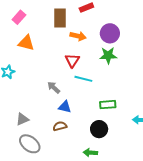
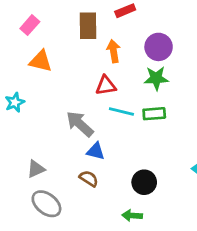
orange arrow: (78, 36) -> (114, 51), turned -112
red triangle: (72, 60) -> (106, 86), turned 49
gray arrow: (54, 87) -> (80, 124), size x1.5
green rectangle: (108, 105) -> (154, 114), moved
brown semicircle: (60, 126) -> (89, 179), turned 48

